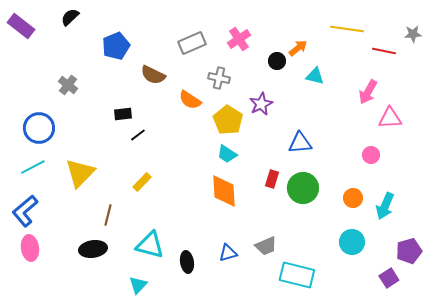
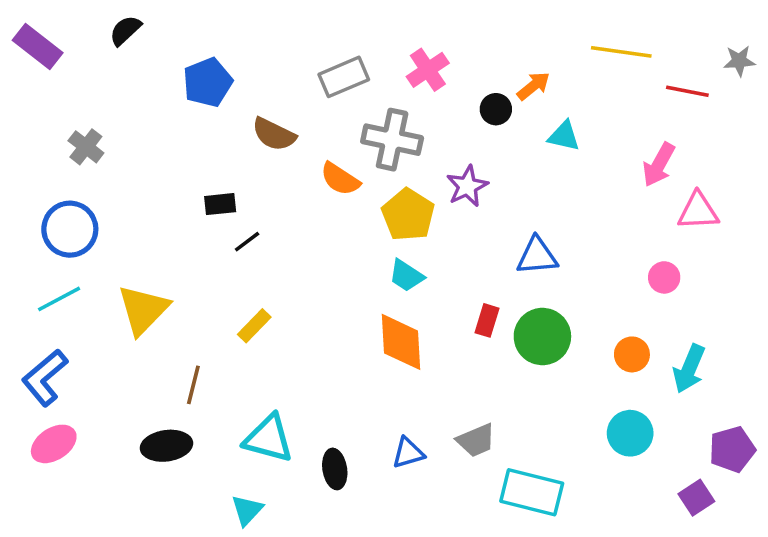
gray cross: (219, 78) -> (392, 140), size x1.5
gray cross: (68, 85) -> (86, 147), moved
pink ellipse: (30, 248) -> (54, 444), turned 65

